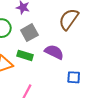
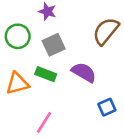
blue square: (74, 77) -> (107, 107), turned -32

